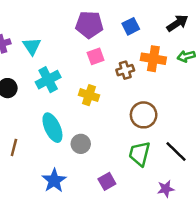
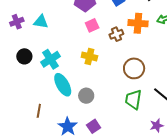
cyan triangle: (32, 46) -> (41, 22), turned -42
cyan cross: (48, 80) -> (51, 59), moved
brown line: (14, 147) -> (39, 111), moved
purple square: (107, 181) -> (94, 126), moved

